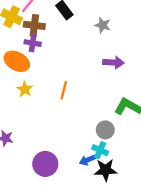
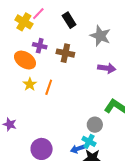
brown cross: (34, 25) -> (65, 53), moved
gray star: (103, 25) -> (100, 36), size x1.5
orange line: (64, 90) -> (49, 87), moved

